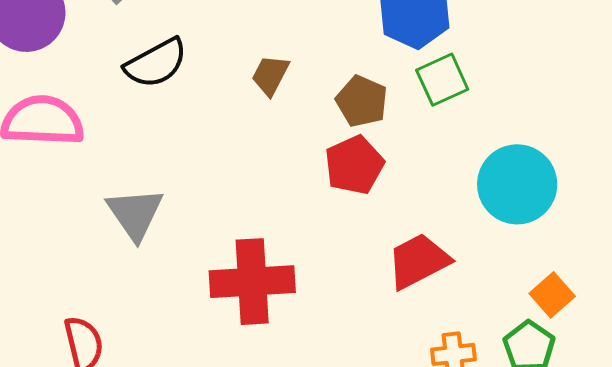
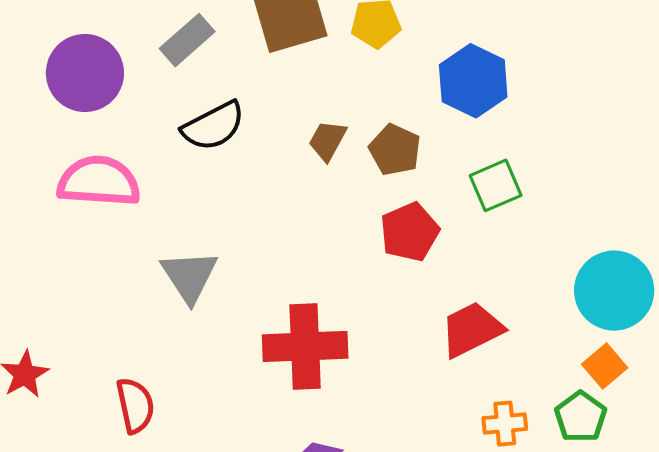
green square: (442, 80) -> (496, 185), moved
brown pentagon: (362, 101) -> (395, 150), moved
cyan circle: (517, 184) -> (614, 291), moved

